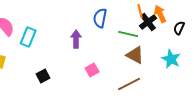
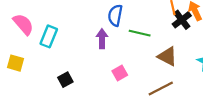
blue semicircle: (100, 18) -> (115, 15), moved
green line: (128, 34) -> (140, 33), moved

